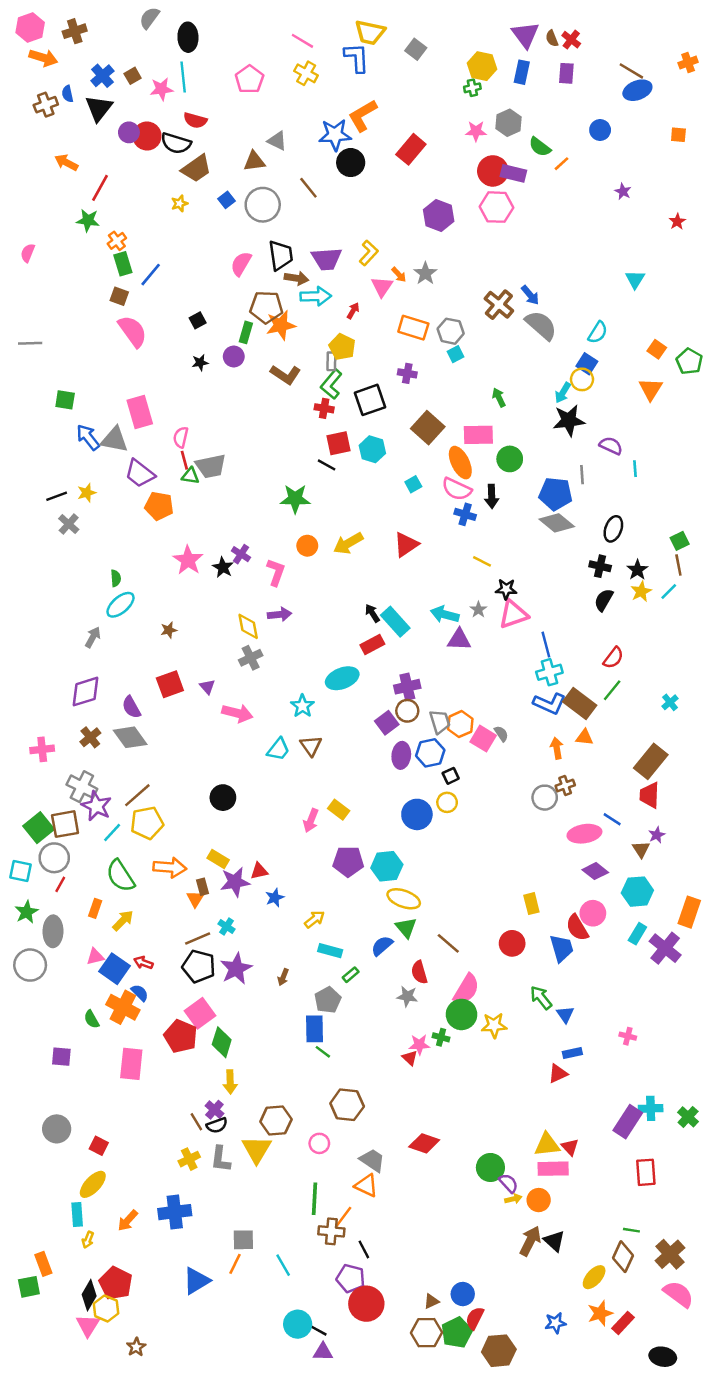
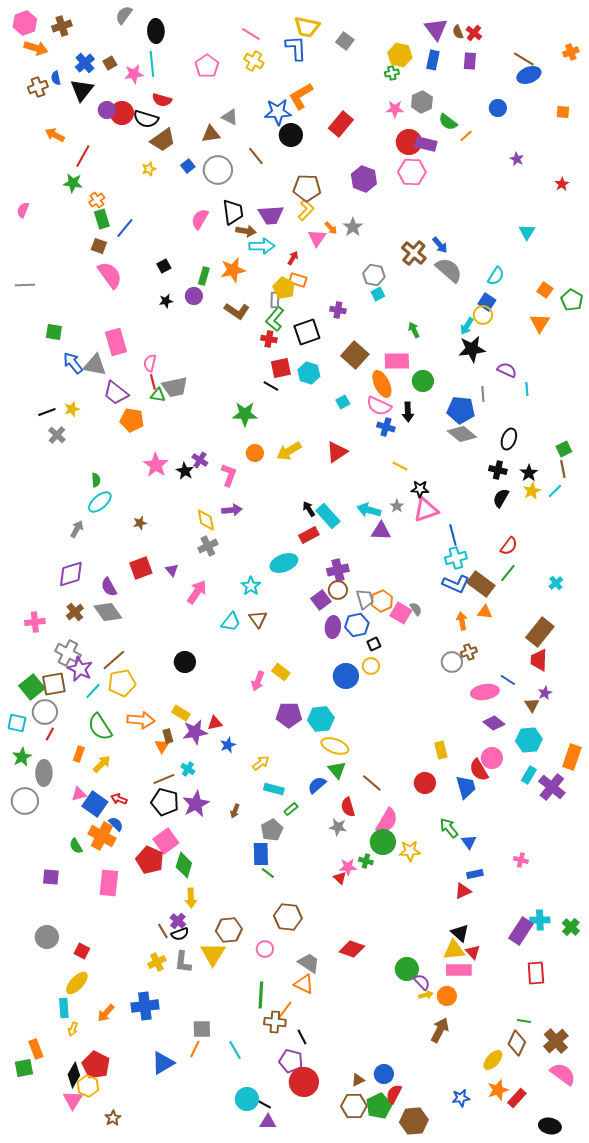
brown pentagon: (266, 307) -> (307, 188), moved
orange rectangle: (413, 328) -> (298, 280), moved, size x0.7
pink arrow: (237, 713) -> (197, 592), turned -70
black triangle: (554, 1241) -> (460, 933), moved

